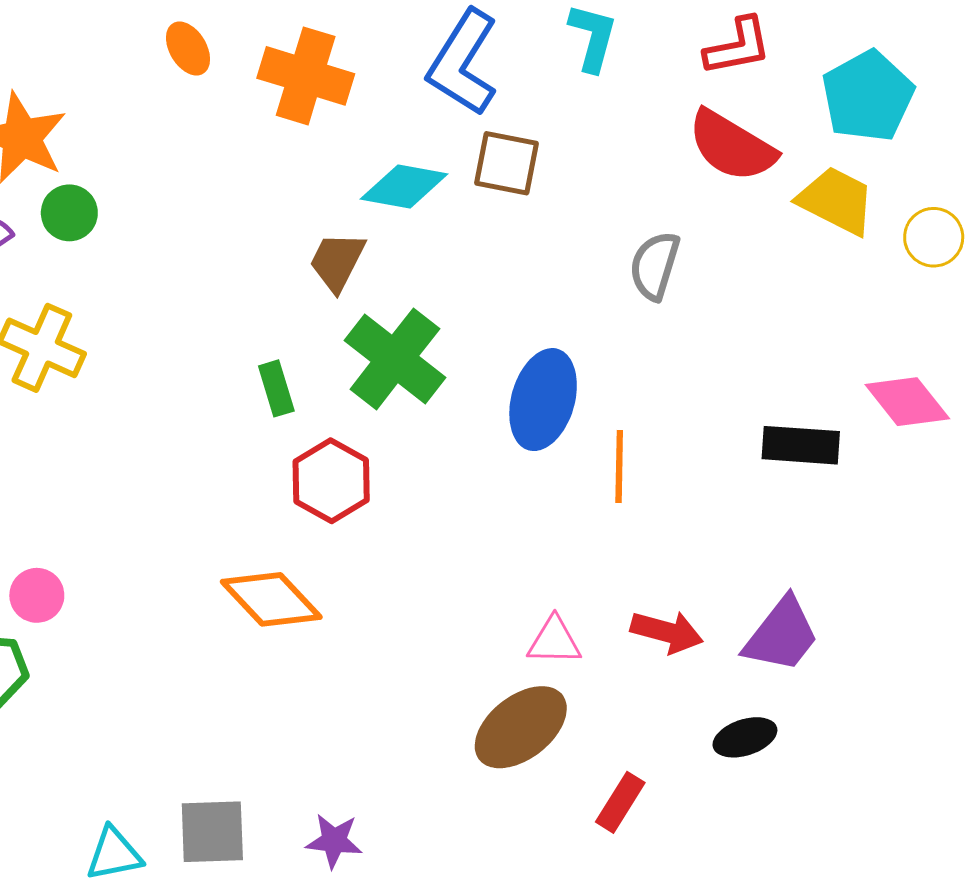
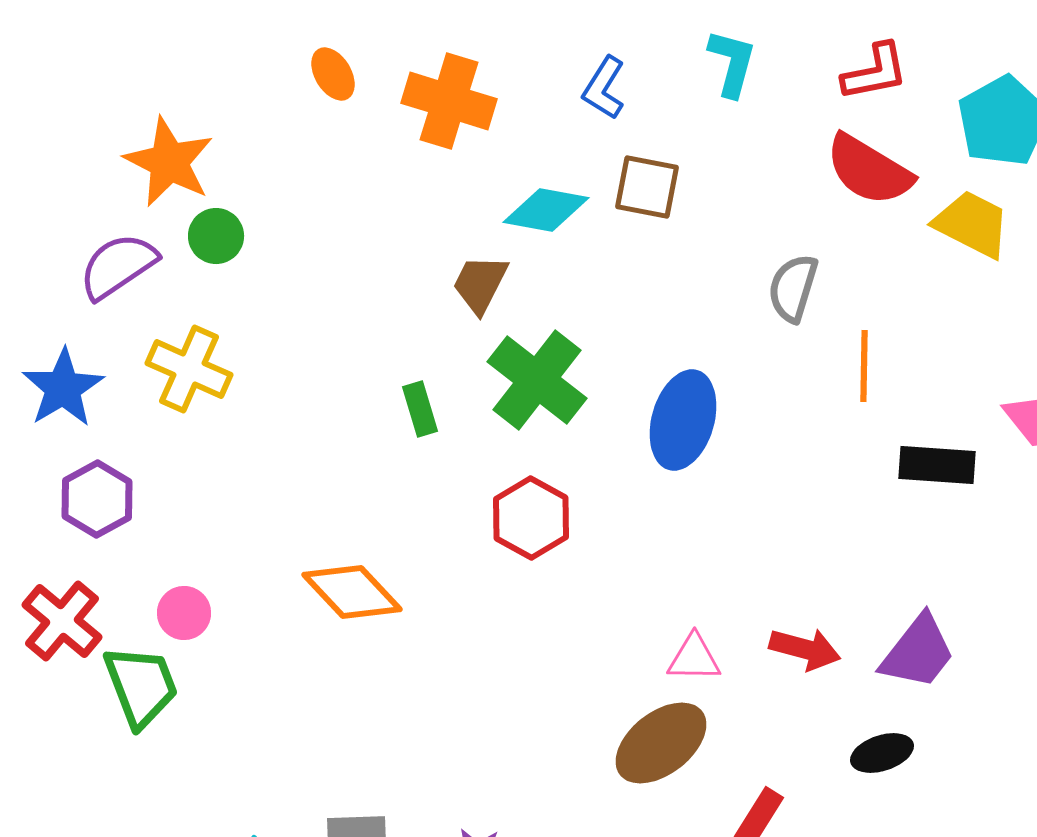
blue L-shape: (463, 63) -> (604, 88), size x0.6
orange line: (619, 466) -> (864, 366), moved
red hexagon: (331, 481) -> (531, 518), moved
orange diamond: (271, 599) -> (352, 592), moved

